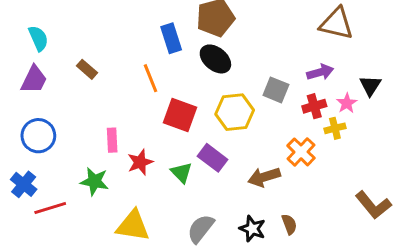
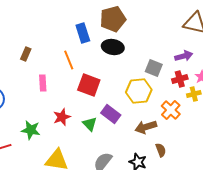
black ellipse: (215, 59) -> (113, 47), turned -30
brown rectangle: (87, 69) -> (26, 54), turned 72
yellow hexagon: (235, 112) -> (139, 91), moved
pink rectangle: (112, 140) -> (43, 83), moved
brown semicircle: (289, 224) -> (161, 150), moved

